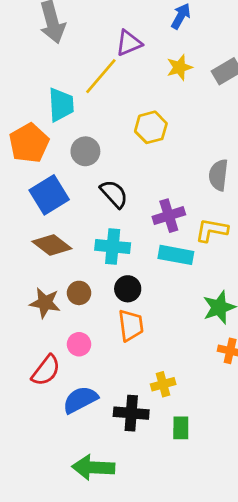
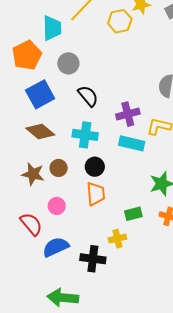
yellow hexagon: (151, 127) -> (120, 21), moved
red semicircle: (46, 370) -> (31, 224), turned -80
green rectangle: (181, 428) -> (133, 214), moved, turned 72

